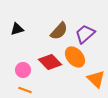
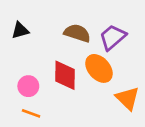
brown semicircle: (59, 31) -> (77, 33), turned -114
red diamond: (50, 62) -> (65, 75), turned 45

